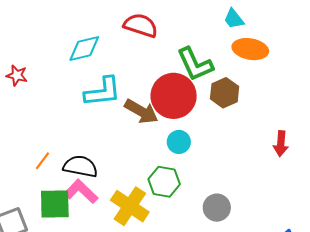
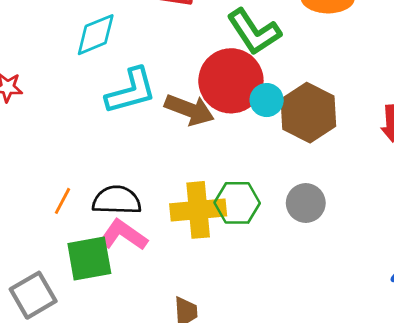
brown hexagon: (225, 93) -> (308, 113), moved, size x1.4
cyan circle: (179, 142) -> (267, 100), moved
yellow cross: (130, 206) -> (198, 210), moved, turned -30
gray circle: (217, 208) -> (306, 203), moved

